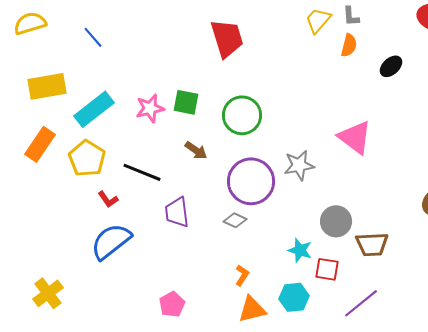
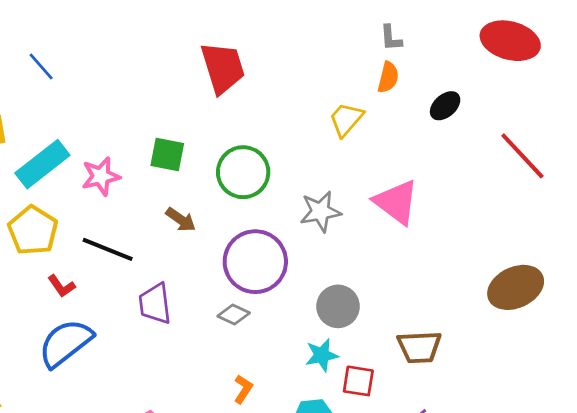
yellow trapezoid: (318, 20) -> (346, 119), moved
pink star: (150, 108) -> (101, 176), moved
gray star: (299, 165) -> (320, 211), moved
gray circle: (336, 221) -> (338, 306), moved
cyan star: (300, 250) -> (322, 355), turned -30

